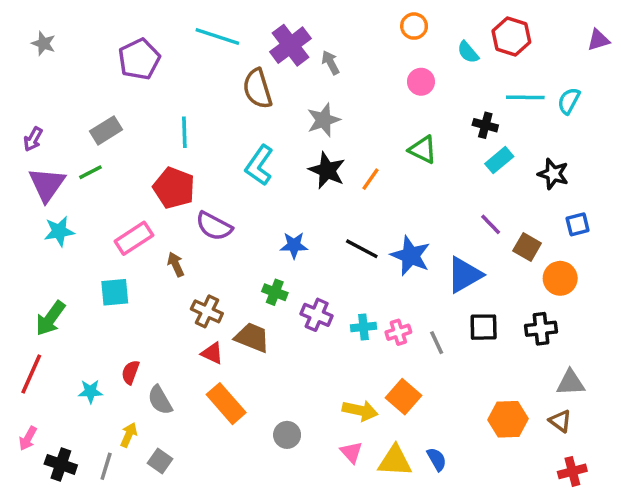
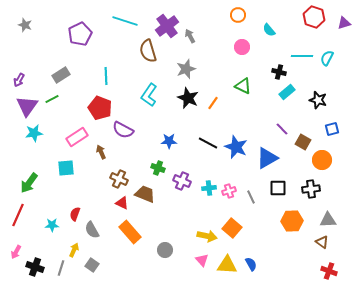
red hexagon: (511, 36) -> (314, 17), moved
orange hexagon: (508, 419) -> (292, 221), moved
red cross: (572, 471) -> (329, 271), turned 35

